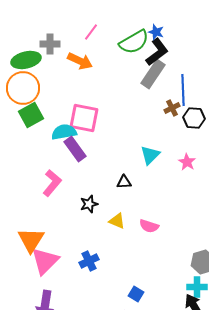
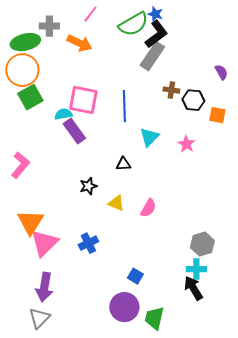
blue line: (183, 90) -> (124, 106), moved
brown cross: (172, 108) -> (171, 90), turned 35
cyan semicircle: (64, 132) -> (63, 114), size x0.7
pink L-shape: (52, 183) -> (20, 165), moved
pink semicircle: (149, 226) -> (148, 208), turned -78

